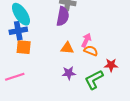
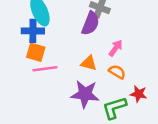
pink arrow: (86, 40) -> (116, 48), moved
purple star: (69, 73) -> (85, 94), size x1.6
pink line: (15, 77) -> (45, 69), moved

